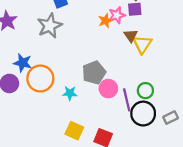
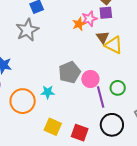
yellow triangle: (142, 44) -> (114, 45), turned -36
orange circle: (40, 78) -> (23, 101), moved
pink circle: (108, 89) -> (90, 79), moved
black circle: (143, 114) -> (112, 125), moved

